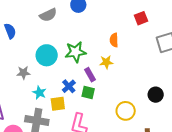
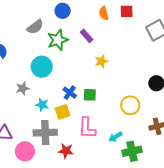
red square: (141, 18) -> (127, 11), turned 32
orange semicircle: (114, 40) -> (104, 13), moved
green star: (76, 52) -> (58, 40), moved
purple rectangle: (90, 75) -> (87, 36), moved

